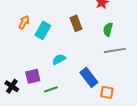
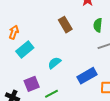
cyan rectangle: (43, 30) -> (25, 50), moved, turned 30
blue rectangle: (89, 77) -> (87, 76), turned -72

